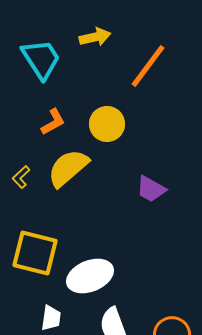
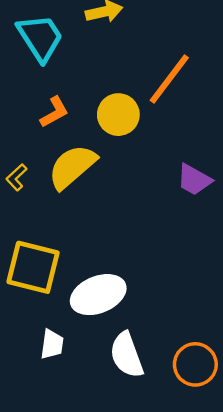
orange line: (148, 66) -> (169, 79), moved
purple trapezoid: (151, 189) -> (194, 180), moved

